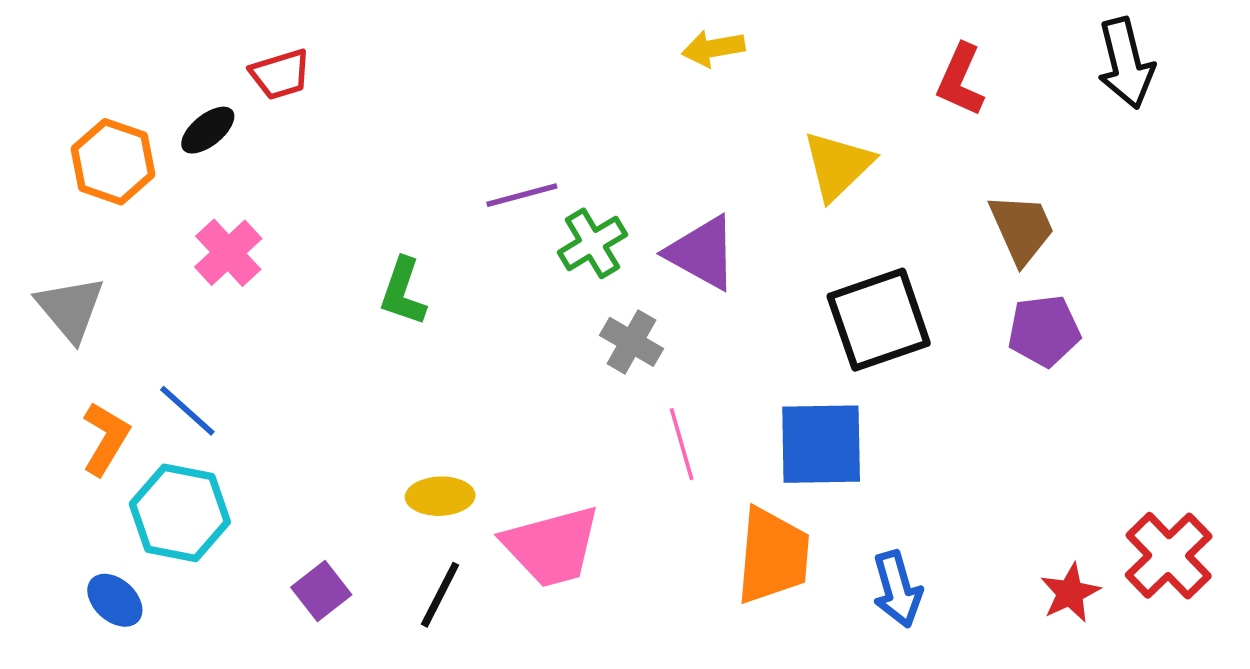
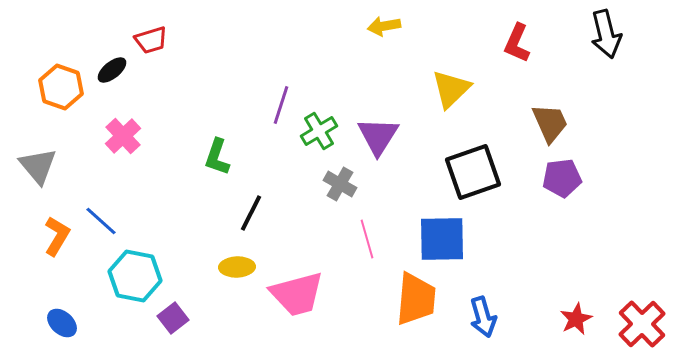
purple line: (522, 195) -> (281, 105), turned -57
purple triangle: (702, 253) -> (378, 136), turned 33
cyan hexagon: (180, 513) -> (135, 276), moved
red cross: (1169, 556) -> (642, 324), moved
black line: (440, 595) -> (251, 213), moved

